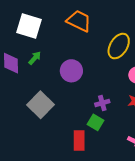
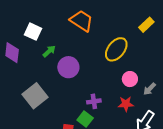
white square: (29, 26) -> (33, 32), moved, size x0.7
green arrow: (35, 58) -> (49, 51), moved

